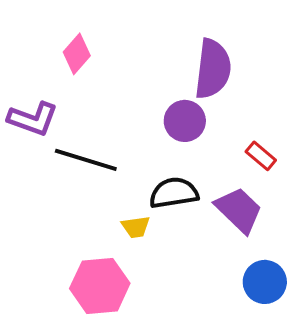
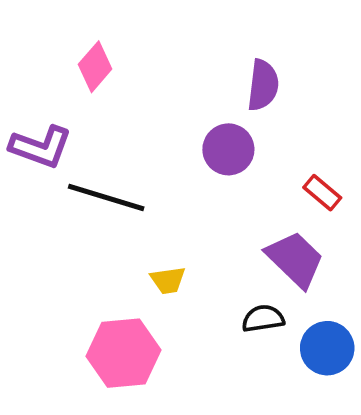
purple semicircle: (213, 69) -> (263, 85), size x0.7
black semicircle: (174, 193) -> (263, 319), moved, size x0.7

